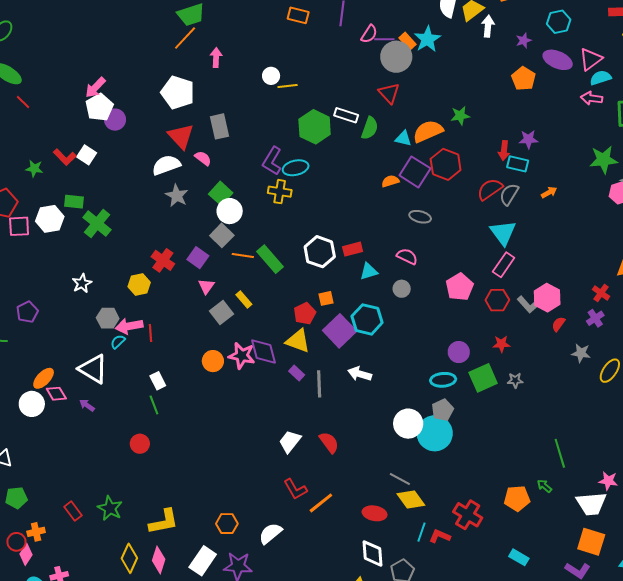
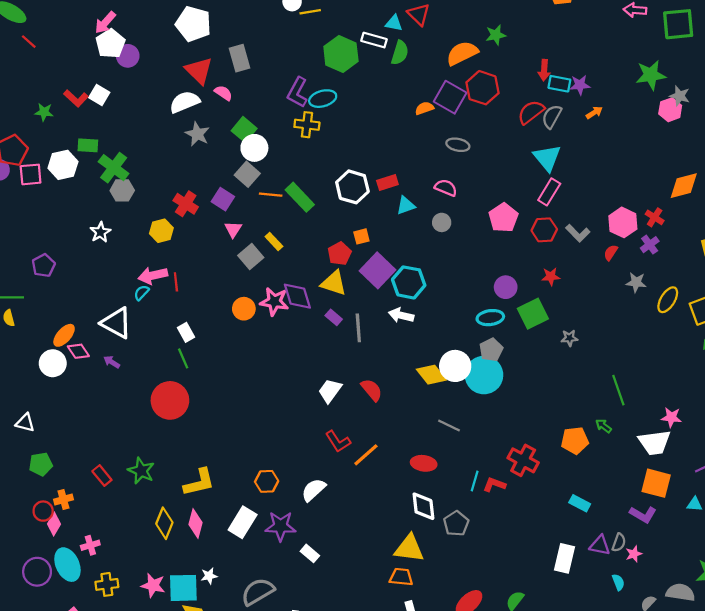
cyan triangle: (403, 138) -> (394, 23), moved
purple star: (528, 139) -> (580, 85), moved
pink hexagon: (547, 298) -> (623, 222), moved
gray hexagon: (108, 318) -> (122, 190), moved
cyan hexagon: (367, 319) -> (409, 282), moved
gray star: (515, 380) -> (569, 338), moved
red circle: (140, 444) -> (170, 400), size x1.8
yellow diamond: (411, 500) -> (431, 375), moved

